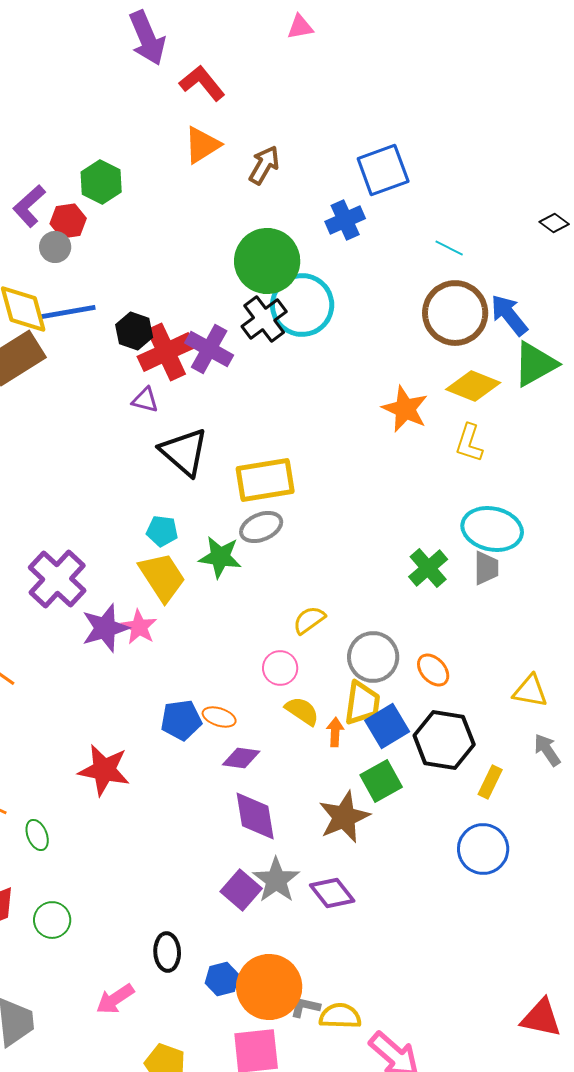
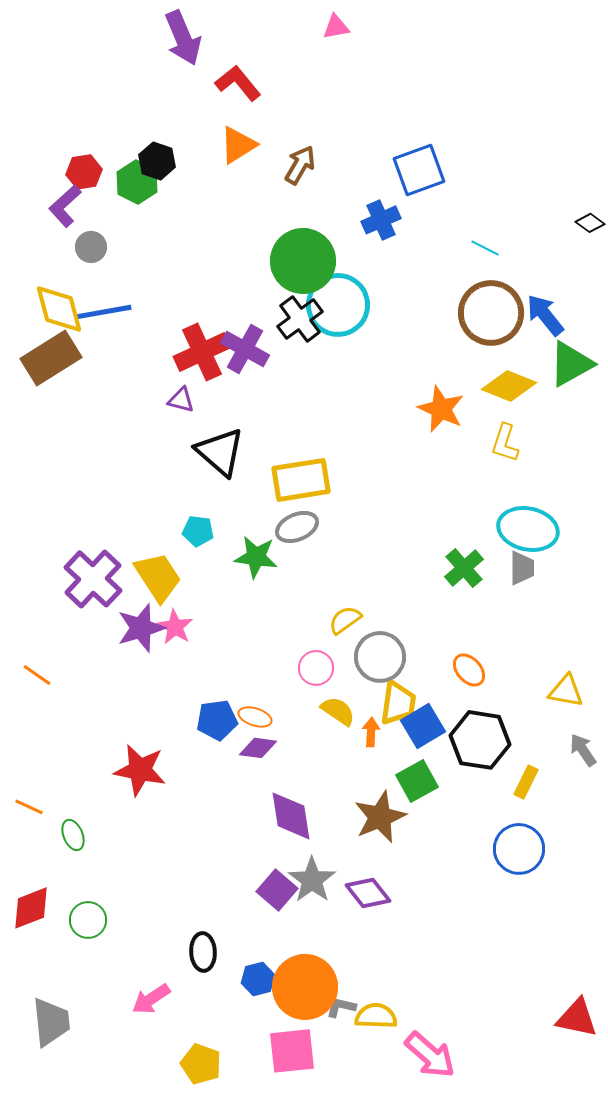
red hexagon: (68, 221) -> (84, 172), moved
black hexagon: (134, 331) -> (157, 161), moved
yellow trapezoid: (162, 577) -> (158, 577), moved
gray circle: (373, 657) -> (380, 657), moved
purple diamond: (241, 758) -> (258, 748), moved

